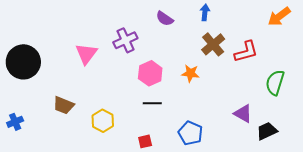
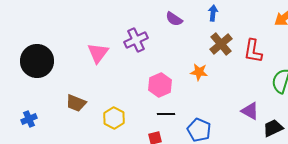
red L-shape: (246, 52) -> (253, 51), turned 115
pink hexagon: (150, 73) -> (160, 85), moved
black line: (152, 103) -> (166, 114), moved

